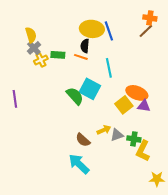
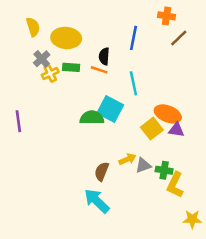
orange cross: (150, 18) -> (167, 16), moved
yellow ellipse: (92, 29) -> (66, 38), moved
blue line: (109, 31) -> (133, 38), turned 30
yellow semicircle: (31, 35) -> (33, 27), moved
green semicircle: (75, 96) -> (92, 118), turned -48
brown semicircle: (83, 140) -> (102, 171), turned 70

